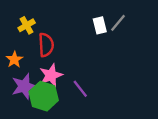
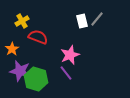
red semicircle: (46, 45) -> (38, 37), turned -66
pink star: (51, 75) -> (70, 55), moved
purple star: (24, 86) -> (20, 71), turned 30

